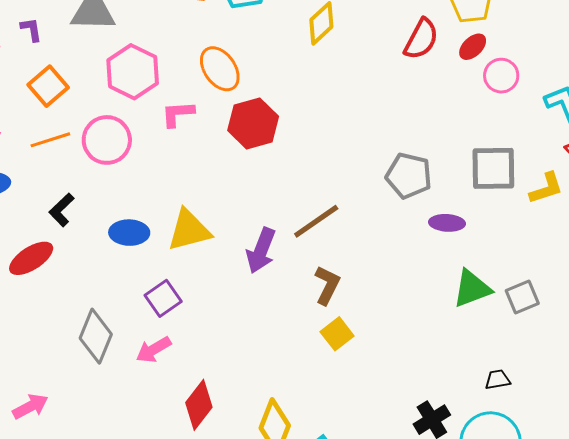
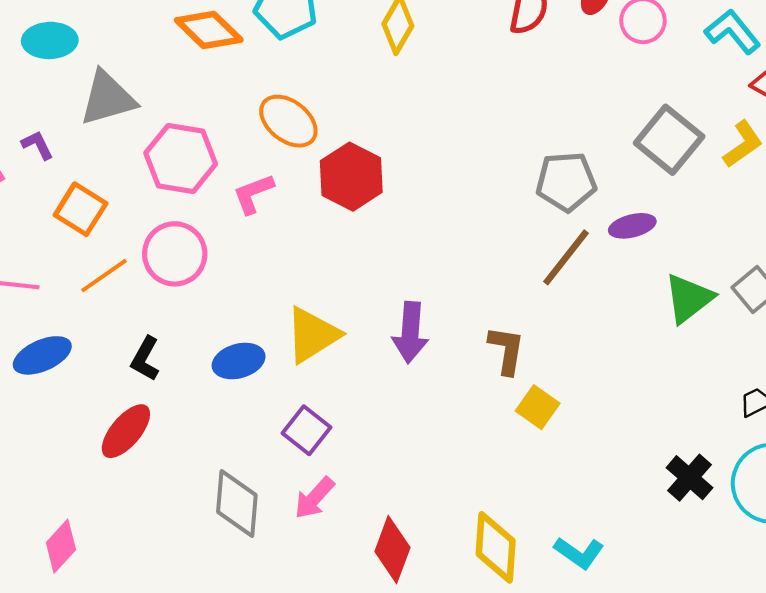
gray square: (493, 168) -> (669, 140), turned -33
brown line: (316, 221) -> (566, 257), moved

